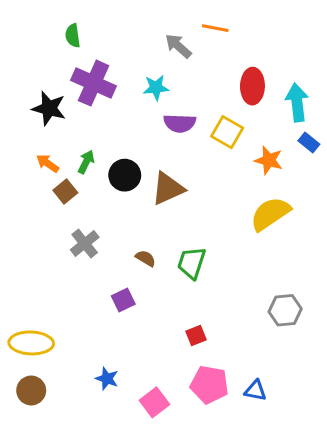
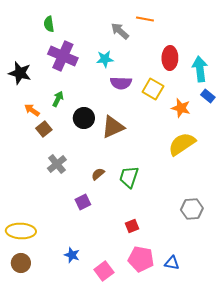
black star: (49, 108) -> (20, 73), moved
green arrow: (86, 162) -> (58, 99), moved
brown semicircle: (146, 258) -> (98, 174), turned -72

